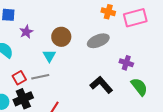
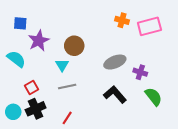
purple star: (26, 32) -> (39, 41), size x1.5
gray ellipse: (98, 41) -> (115, 62), moved
gray line: (40, 77) -> (67, 86), moved

